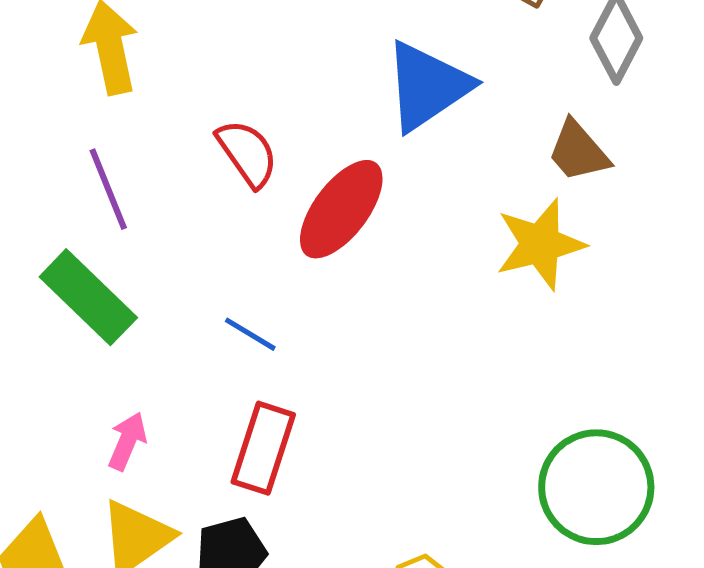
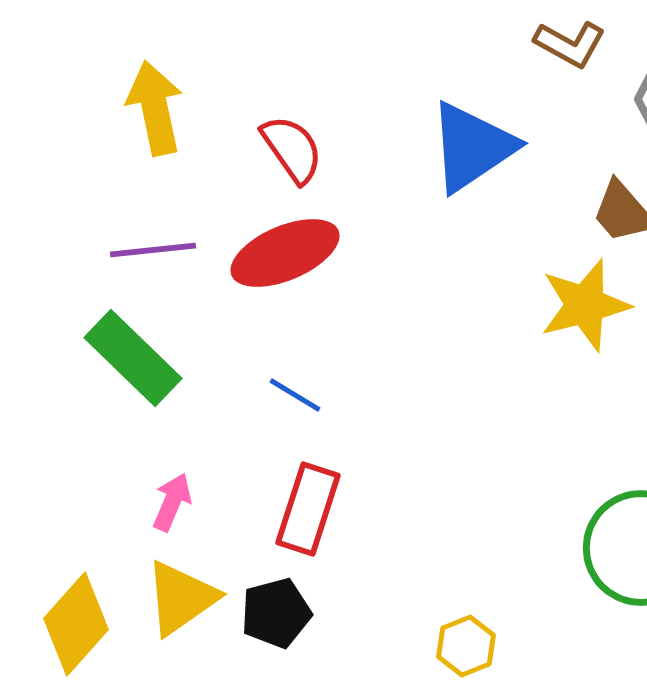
red semicircle: (247, 153) -> (292, 149), moved
purple line: (108, 189) -> (153, 250), turned -74
red ellipse: (341, 209) -> (285, 253), moved, turned 30

